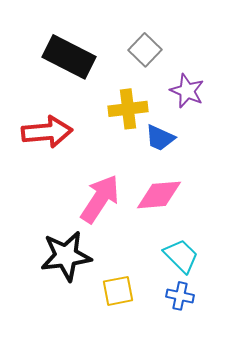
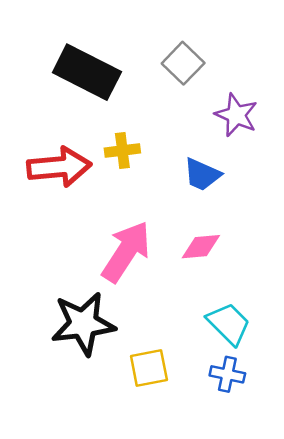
yellow cross: (128, 109) -> (122, 150), moved, size x0.7
pink diamond: (159, 195) -> (201, 247), size x0.7

